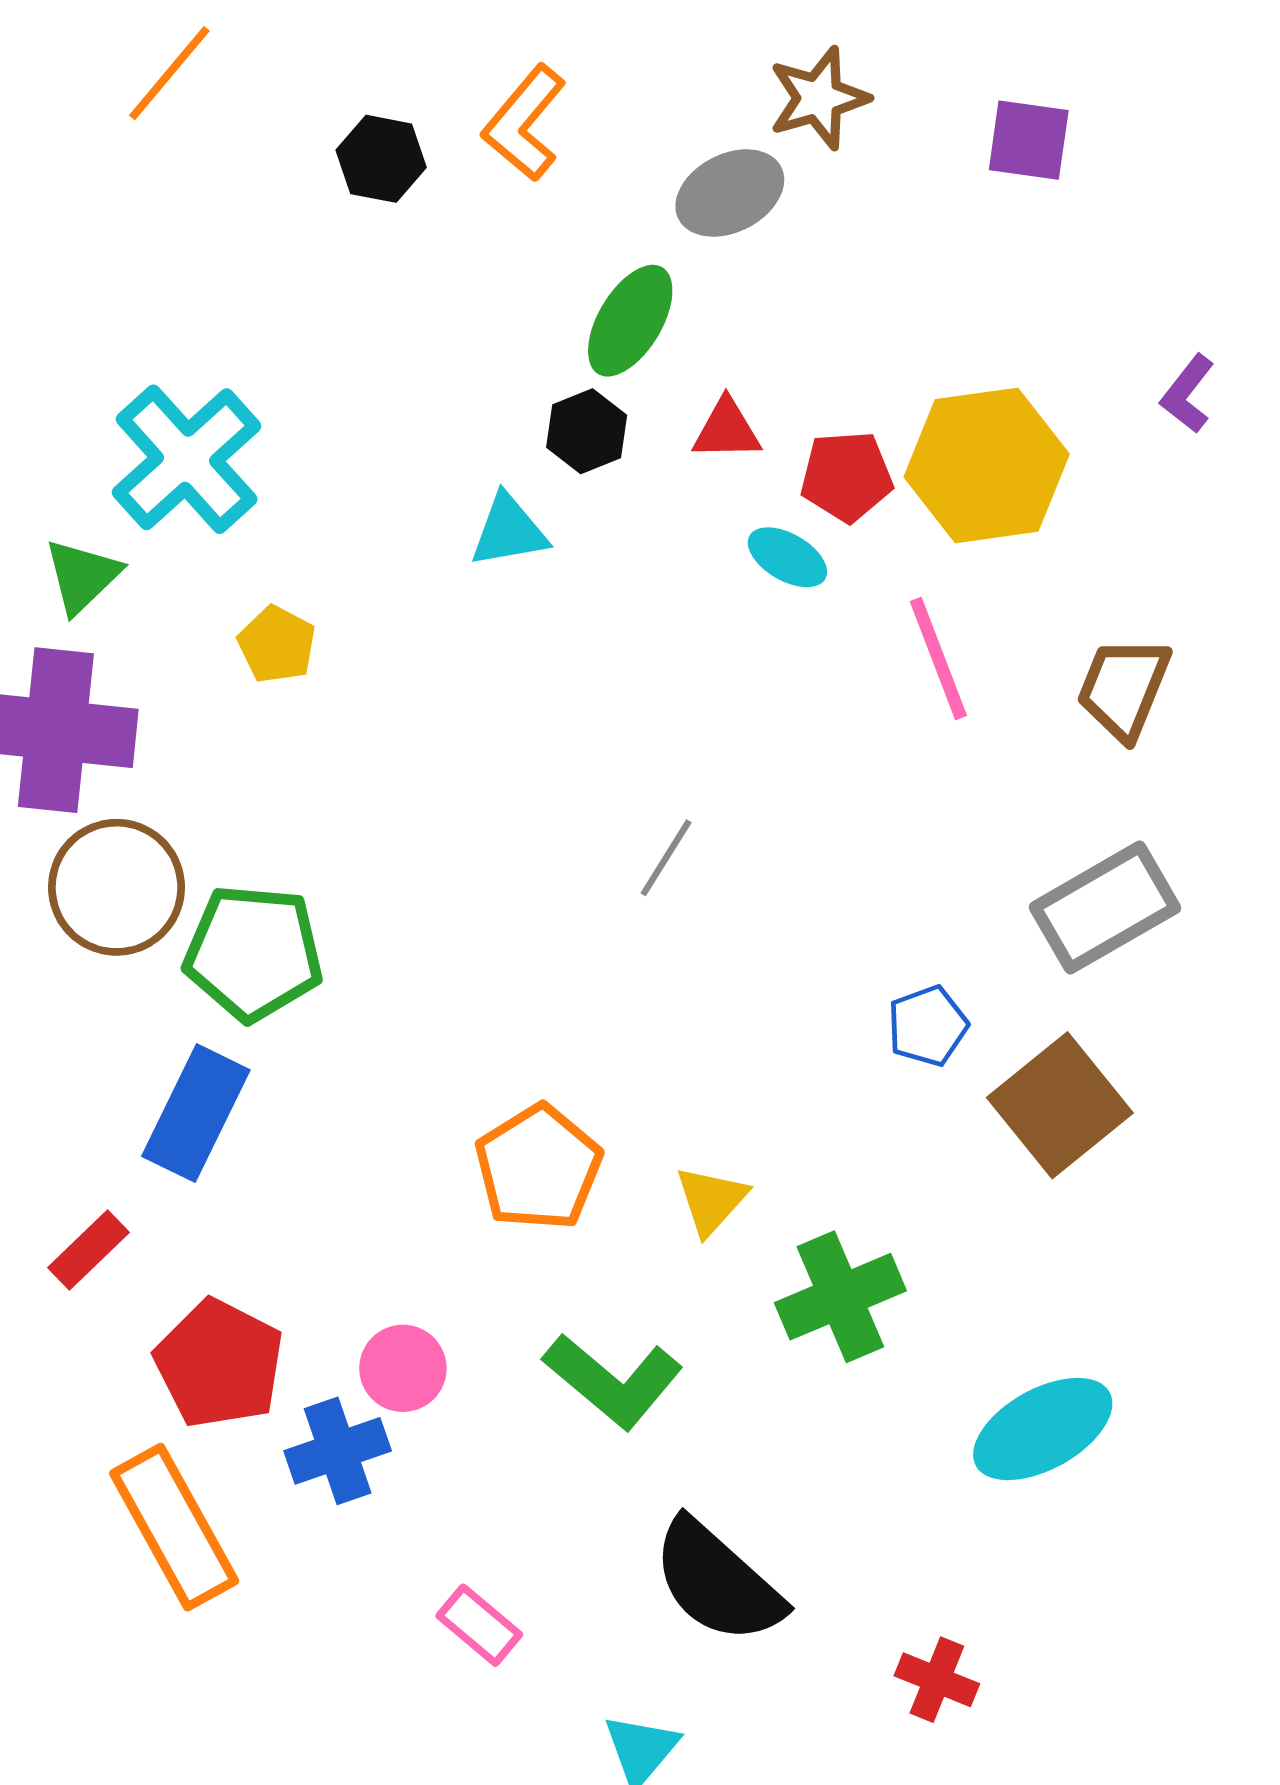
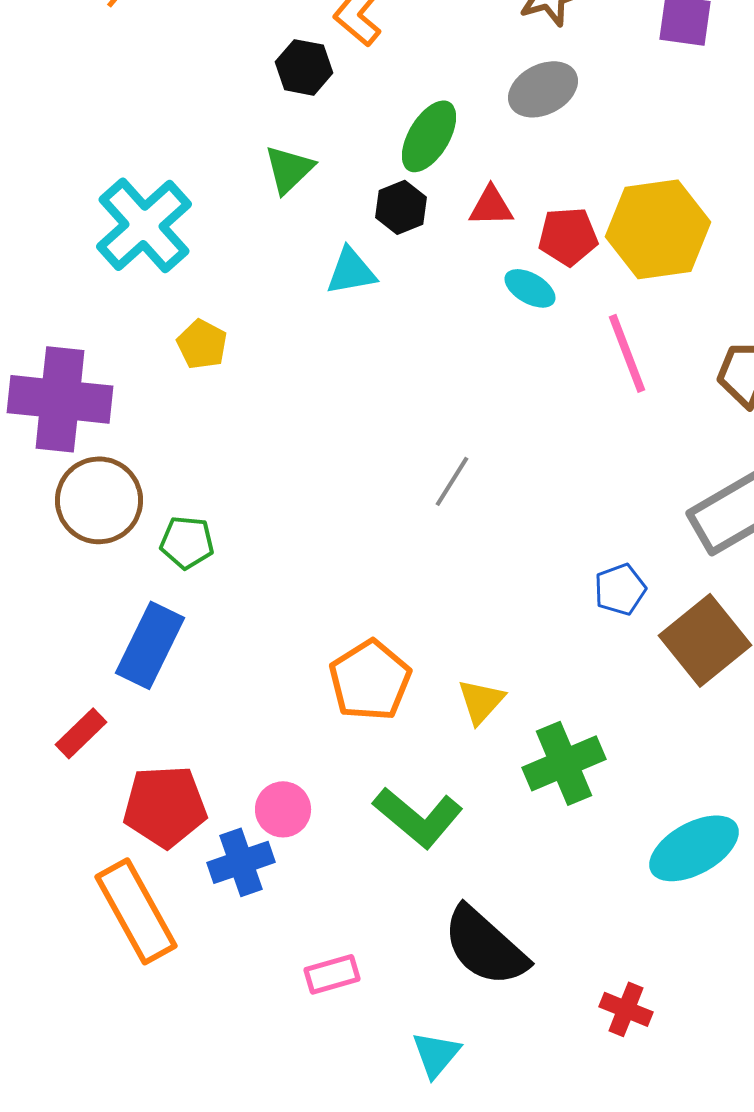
black hexagon: (381, 159) -> (304, 67), moved
gray ellipse: (730, 193) -> (543, 89), moved
green triangle: (82, 576) -> (289, 169), moved
green pentagon: (253, 953) -> (187, 542), size x0.6
red pentagon: (219, 1364) -> (165, 806), turned -30
pink rectangle: (479, 1625) -> (332, 974), turned -56

